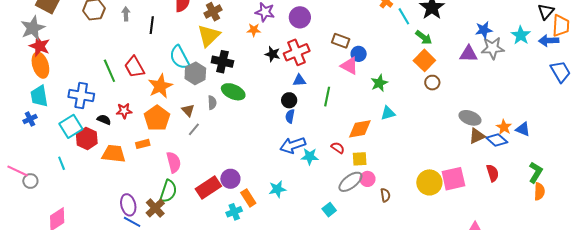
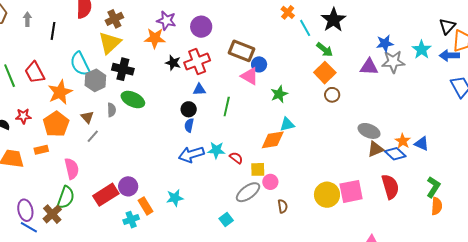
orange star: (254, 30) -> (155, 38), size x1.5
brown rectangle: (341, 41) -> (241, 51), size x1.4
orange diamond: (360, 129) -> (273, 140), moved
cyan star: (310, 156) -> (216, 150), moved
red semicircle: (493, 173) -> (390, 187), size x1.4
pink circle: (367, 179) -> (270, 182), moved

